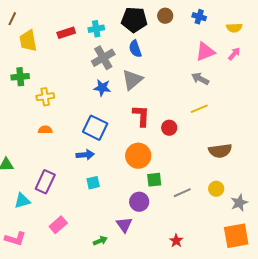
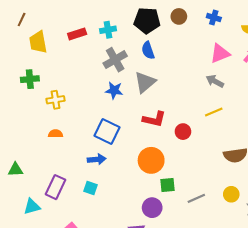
red L-shape: (141, 116) -> (154, 119), turned 100
cyan square: (93, 183) -> (90, 188), moved, turned 32

